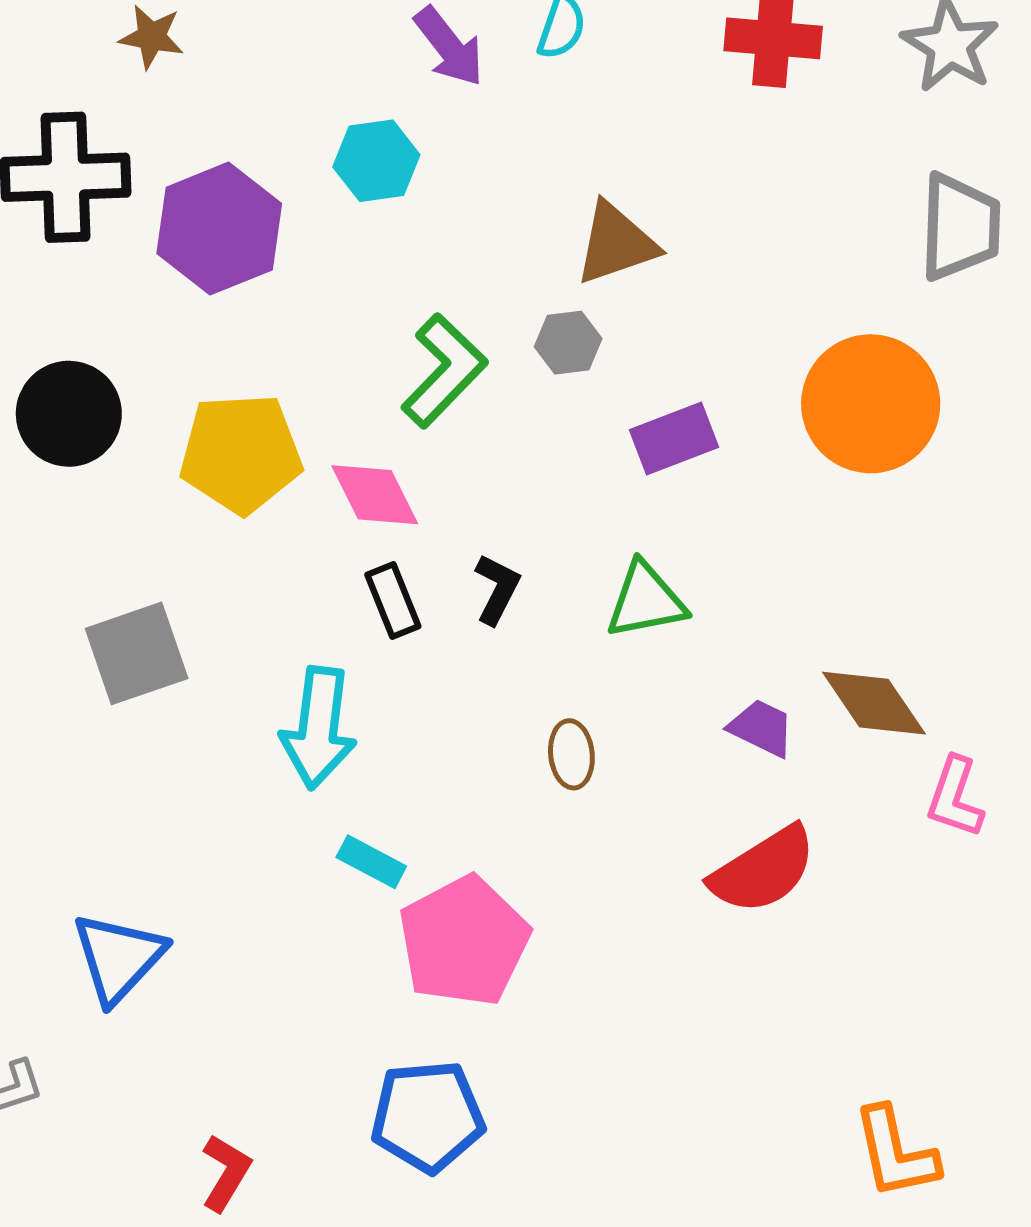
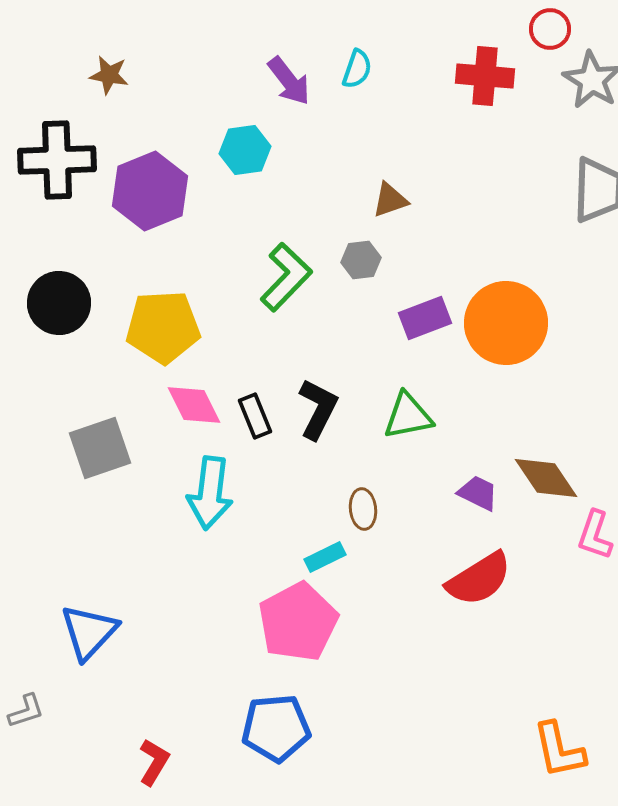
brown triangle: (616, 243) -> (390, 200), size x0.7
orange circle: (871, 404) -> (506, 323), moved
pink diamond: (375, 495) -> (194, 405), moved
black L-shape: (497, 589) -> (318, 409), size x1.4
cyan rectangle: (371, 862) -> (325, 557), moved, turned -54

